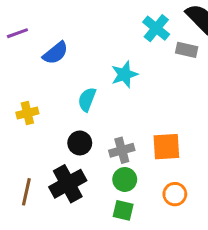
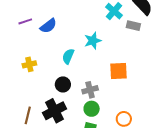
purple line: (17, 33) -> (25, 21), moved
orange square: (166, 147) -> (119, 71), moved

